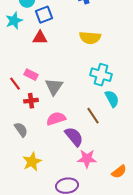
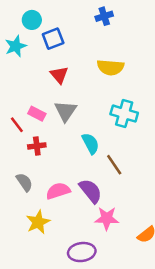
red triangle: (40, 38) -> (59, 75), moved, turned 49
gray triangle: (54, 87) -> (66, 111), moved
cyan semicircle: (112, 99) -> (90, 143), moved
pink semicircle: (56, 119) -> (58, 191), moved

